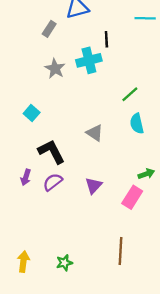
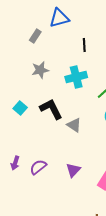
cyan cross: (89, 60) -> (76, 77), moved
gray star: (55, 69) -> (40, 70), turned 30
black L-shape: (51, 152) -> (51, 109), moved

